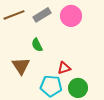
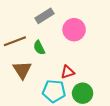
brown line: (14, 15) -> (15, 41), moved
pink circle: (71, 16) -> (74, 30), moved

